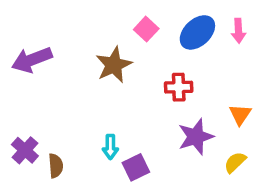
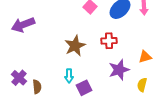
brown star: (114, 65) -> (75, 46), moved
orange triangle: (240, 114) -> (145, 57), turned 40
yellow semicircle: (235, 162) -> (142, 85), turned -32

